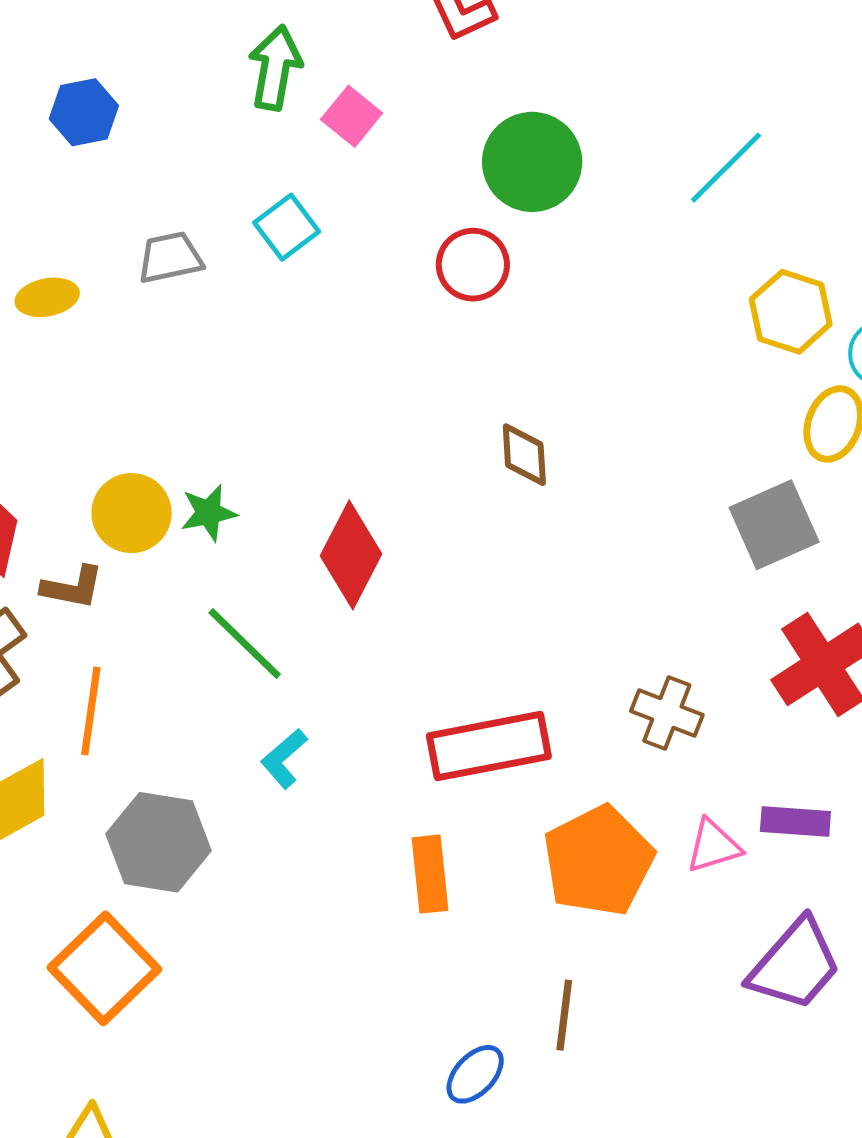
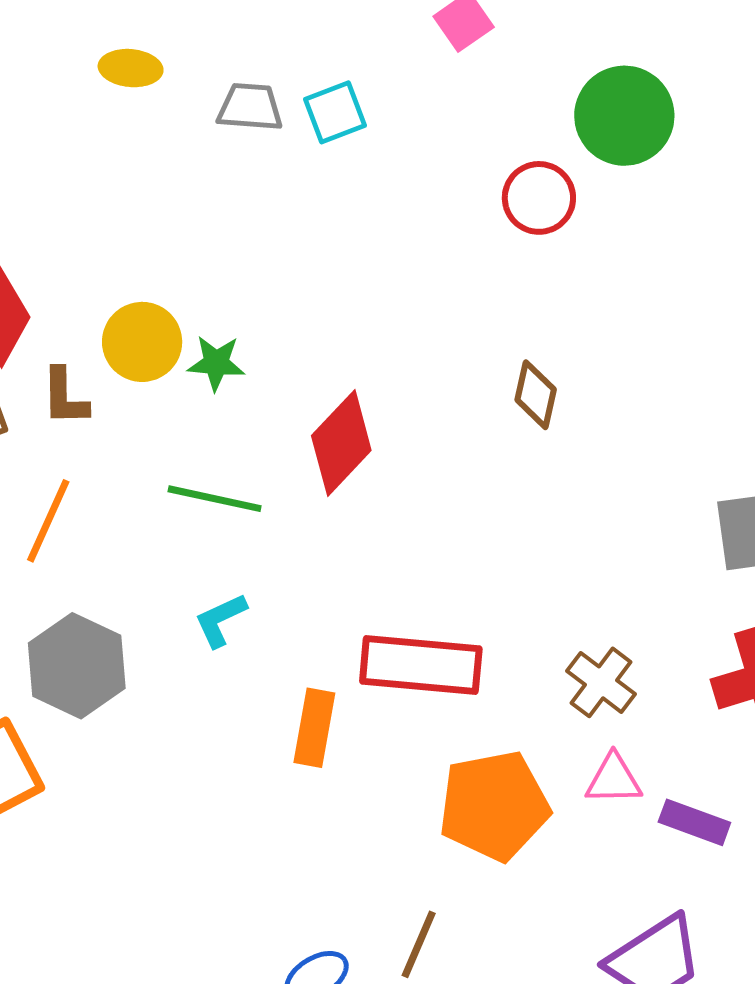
cyan square: (287, 227) -> (335, 112), moved
yellow ellipse: (47, 297) -> (131, 68), moved
brown L-shape: (72, 587) -> (65, 397), turned 62
green line: (245, 644) -> (215, 499), turned -48
pink triangle: (713, 846) -> (614, 779), moved
orange rectangle: (430, 874) -> (314, 728), moved

